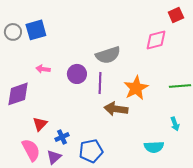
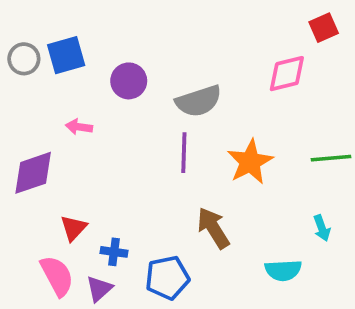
purple circle: (77, 74) -> (129, 81), moved
brown arrow: (116, 109) -> (213, 228), moved, turned 50
blue cross: (62, 137) -> (114, 252), turned 32

